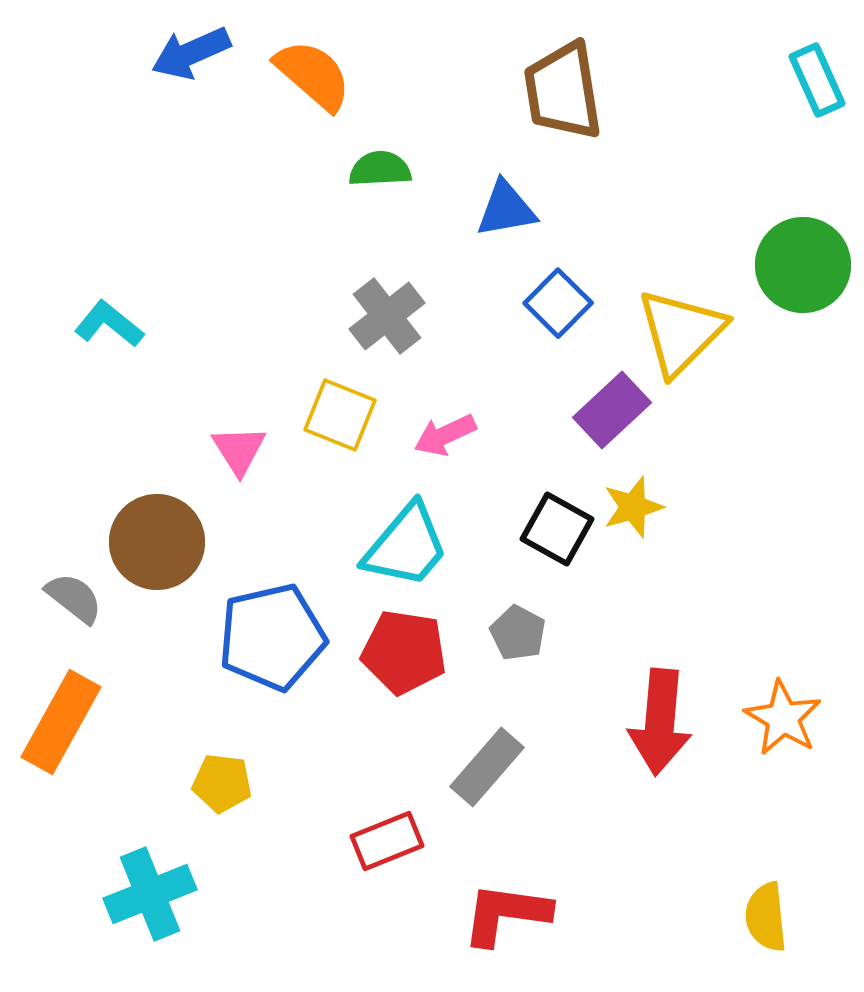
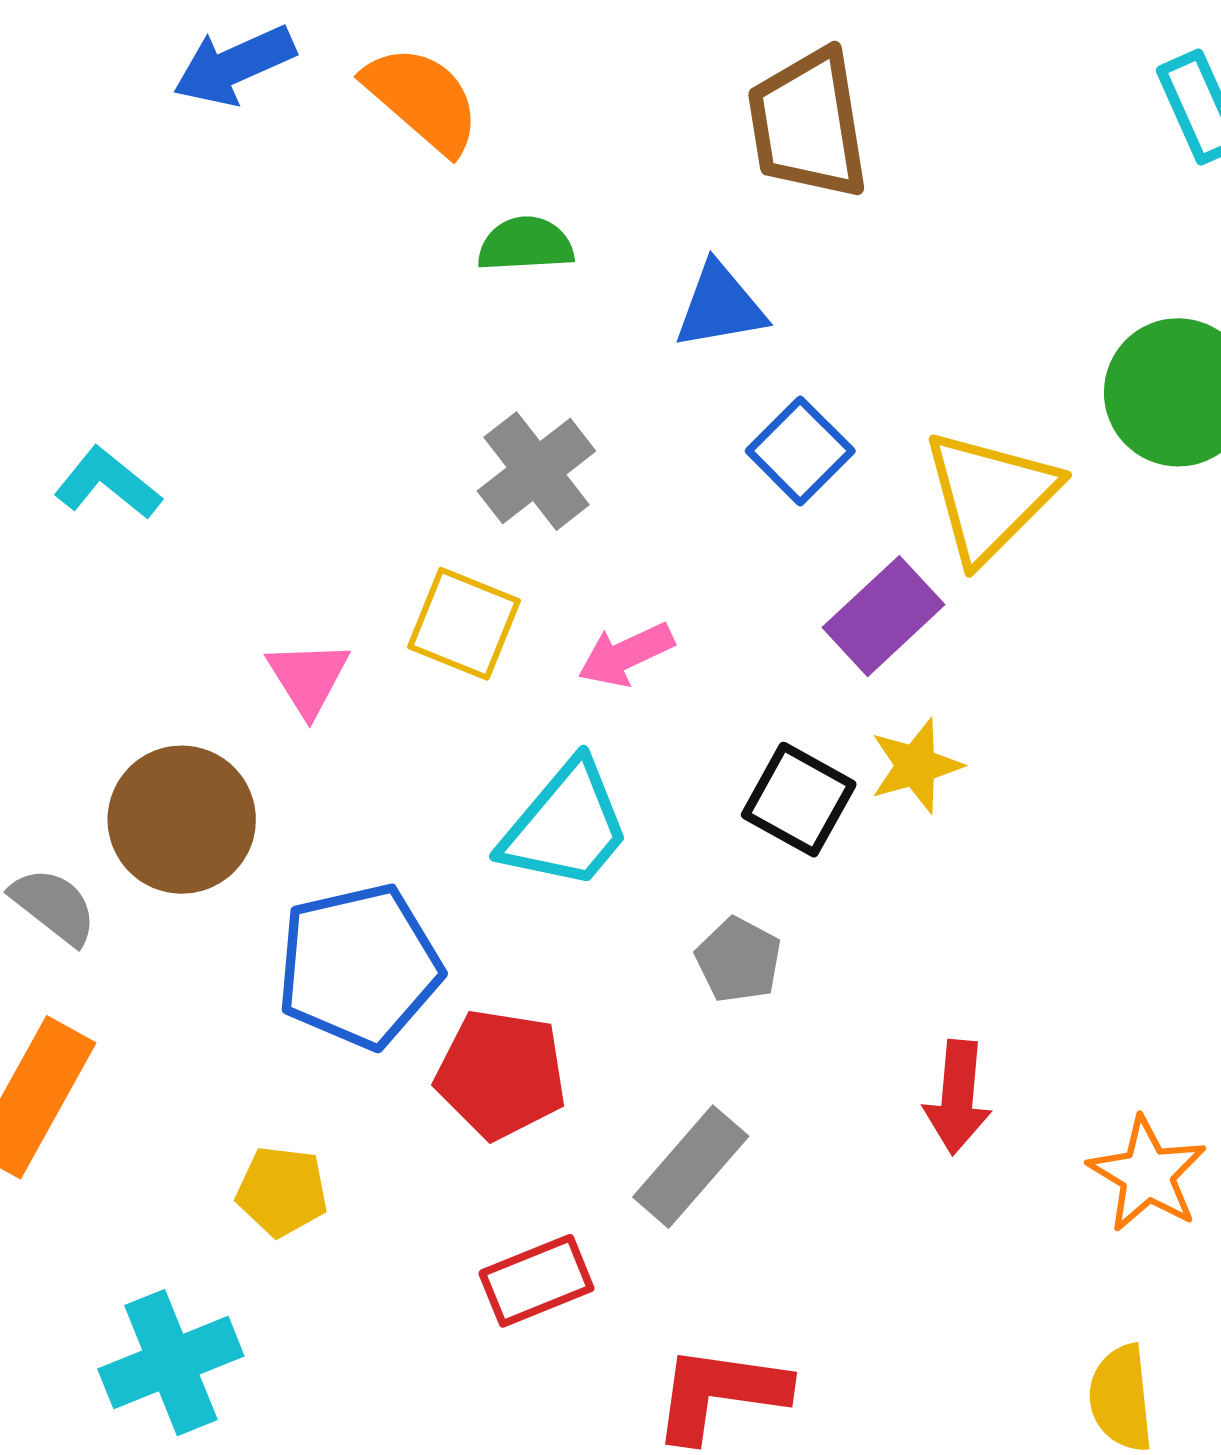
red pentagon: (404, 652) -> (501, 1074), moved
orange star: (783, 718) -> (1147, 1174), moved
red arrow: (660, 722) -> (958, 1097), size x0.7

